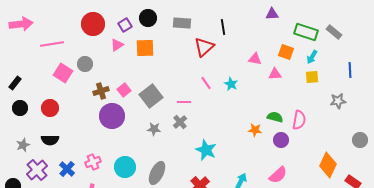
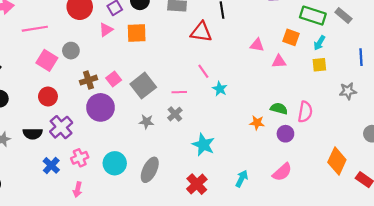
red triangle: (204, 47) -> (201, 32), turned 50
cyan star: (231, 84) -> (220, 89), moved
red circle: (50, 108) -> (48, 96), moved
purple cross: (37, 170) -> (61, 127), moved

